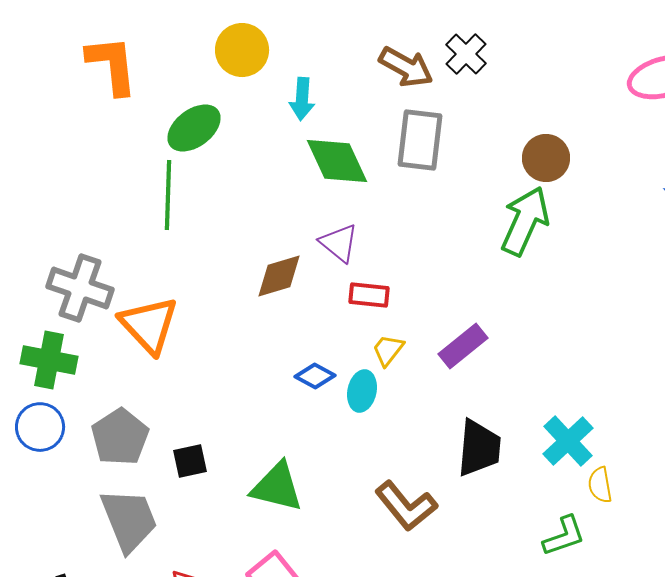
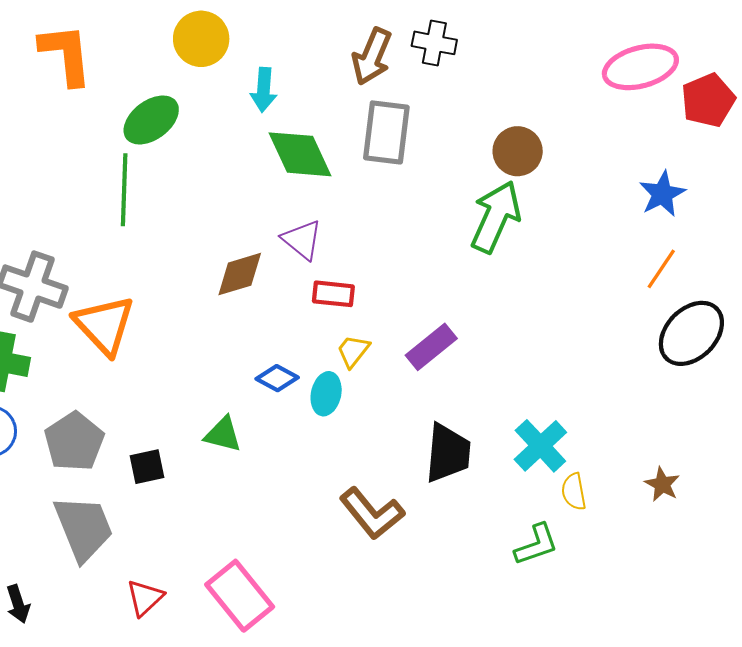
black cross: (466, 54) -> (434, 43), turned -33
brown arrow: (406, 67) -> (372, 56), turned 84
green triangle: (277, 487) -> (223, 434), moved, size x0.7

